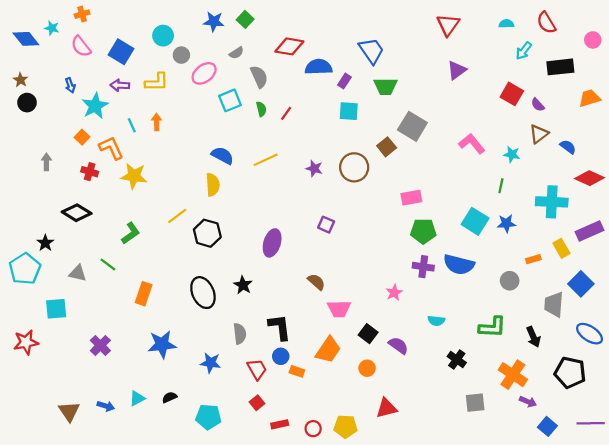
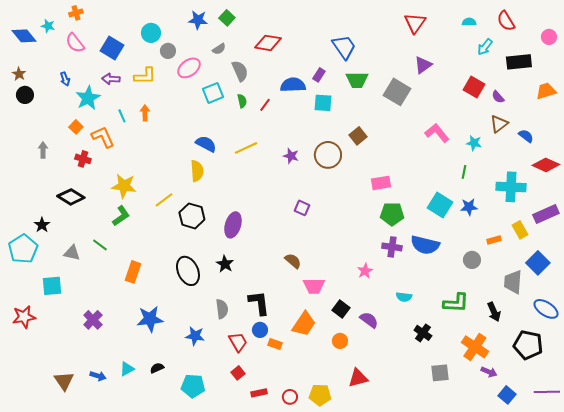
blue semicircle: (319, 67) -> (293, 85), moved
gray square: (412, 126) -> (397, 92), moved
yellow star: (134, 176) -> (124, 186), moved
purple ellipse: (272, 243) -> (233, 225), moved

